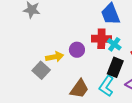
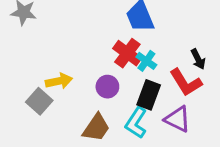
red cross: (101, 39) -> (127, 53), turned 36
purple circle: (77, 50) -> (107, 87), moved

